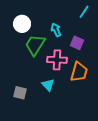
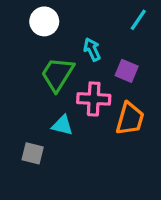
white circle: (22, 24) -> (44, 21), moved
cyan triangle: (48, 85) -> (62, 125), moved, turned -32

